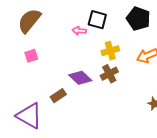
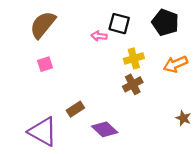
purple diamond: (80, 78) -> (105, 129), moved

